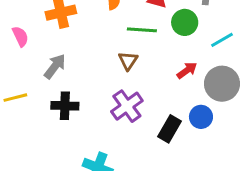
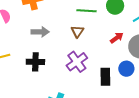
gray arrow: (55, 66) -> (40, 32), moved, turned 54
black rectangle: (169, 129) -> (105, 77), turned -30

